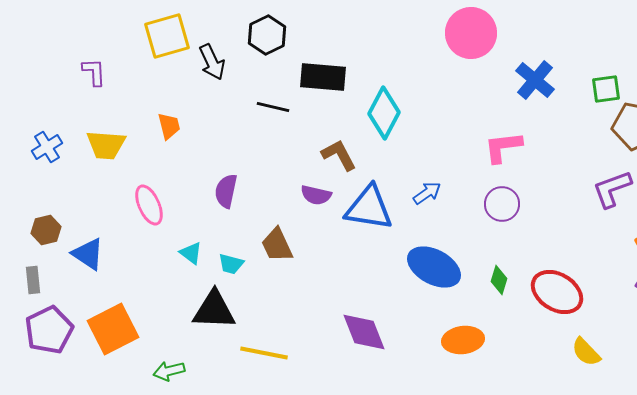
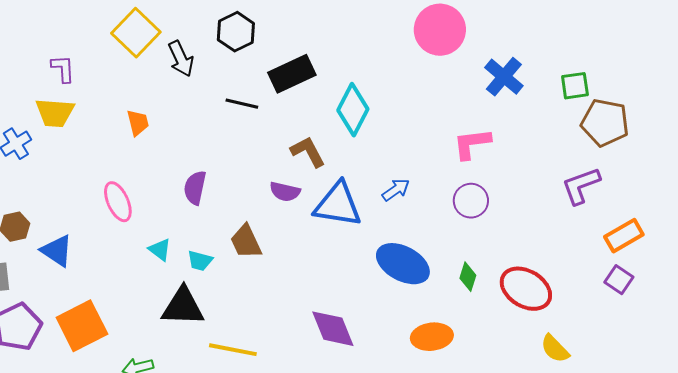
yellow square: (167, 36) -> (136, 33), turned -30
black rectangle: (323, 77) -> (292, 74), turned -30
yellow trapezoid: (106, 145) -> (55, 113), moved

